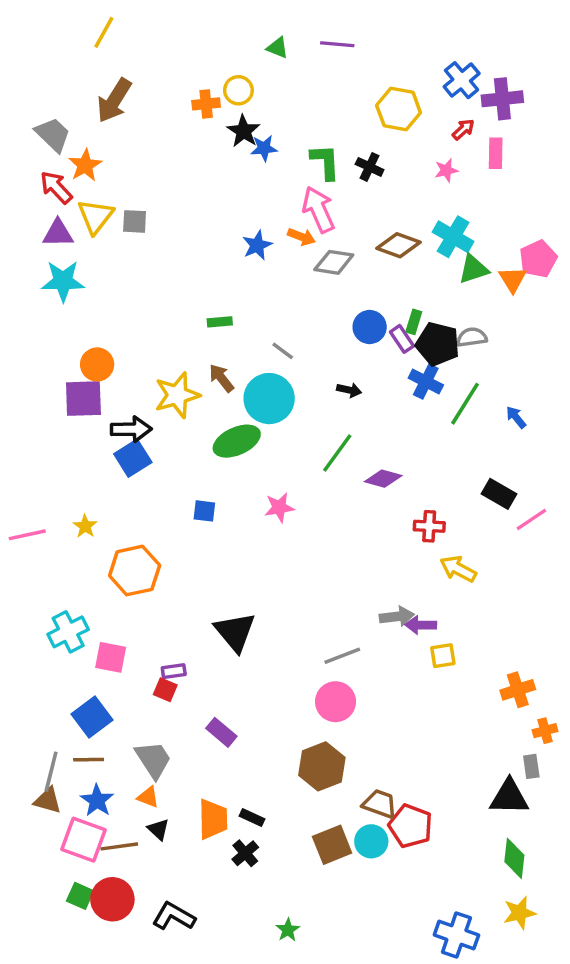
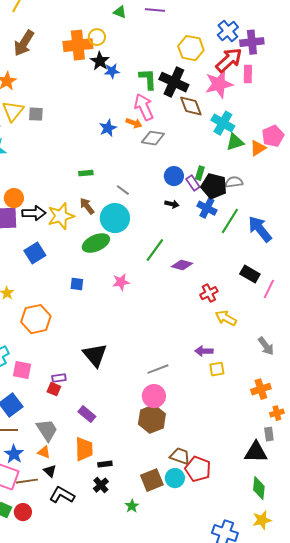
orange cross: (206, 104) -> (78, 45), size x1.8
red arrow: (463, 129) -> (229, 60), size x2.0
black cross: (370, 167) -> (174, 82), size x1.8
pink star: (446, 170) -> (219, 84), size x2.0
brown diamond: (399, 245) -> (191, 106), moved, turned 50
orange triangle: (513, 279) -> (258, 148), turned 30
black arrow: (349, 390) -> (172, 204), moved
blue arrow: (516, 417) -> (260, 229), size x2.0
black arrow: (131, 429) -> (34, 213), moved
pink line: (531, 519) -> (269, 289), turned -30
red cross: (429, 526) -> (209, 293), turned -30
gray arrow: (397, 617) -> (266, 346), moved, turned 60
brown hexagon: (322, 766) -> (152, 419), moved
black rectangle: (252, 817) -> (105, 464), turned -32
orange trapezoid: (213, 819) -> (84, 449), moved
red circle: (112, 899) -> (23, 512), size x0.7
black L-shape: (174, 916) -> (62, 495), moved
green star: (288, 930) -> (132, 506), moved

